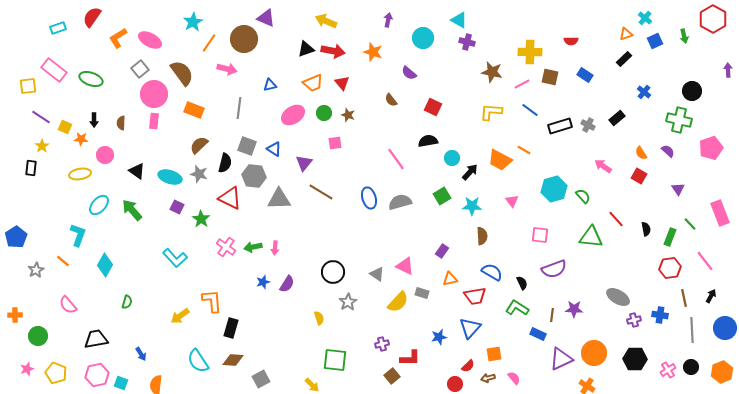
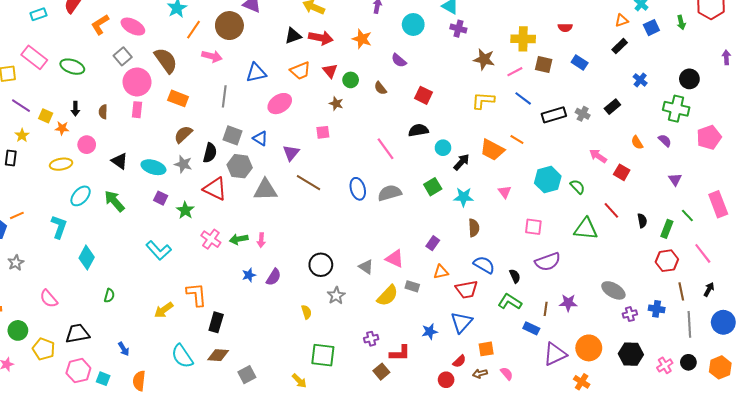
blue triangle: (270, 85) -> (256, 73), size x1.5
green circle: (324, 113) -> (351, 80), moved
red square: (639, 176) -> (622, 172), moved
orange line: (63, 261) -> (17, 215), moved, turned -64
yellow pentagon: (56, 373) -> (44, 349), moved

